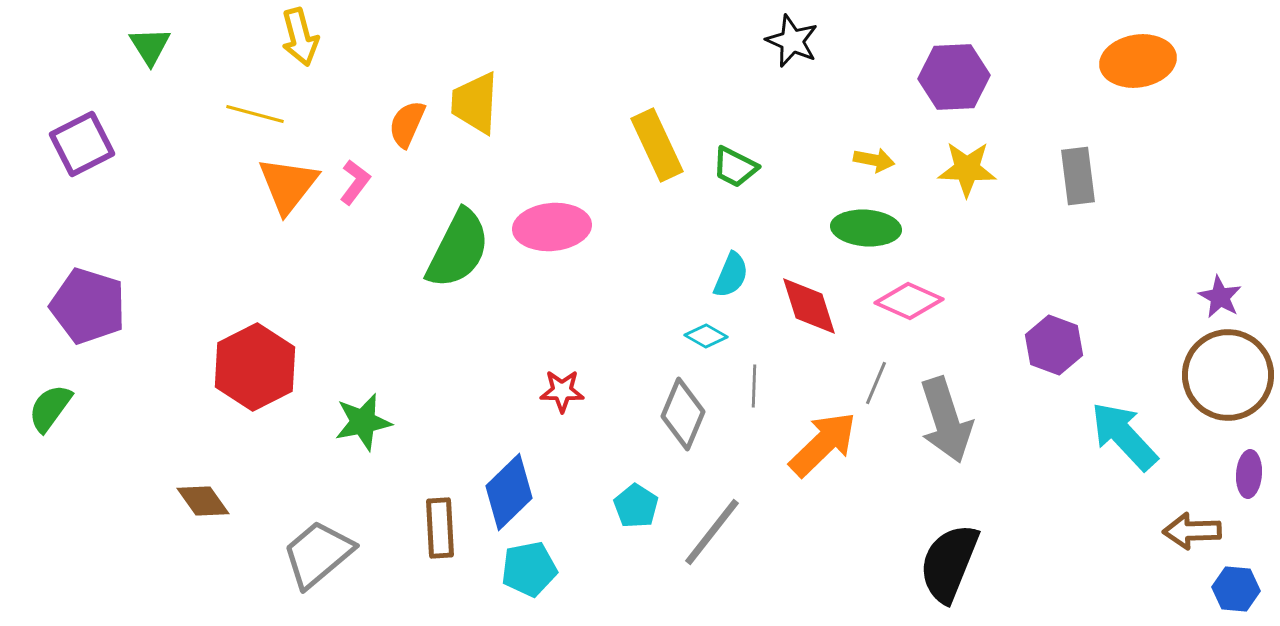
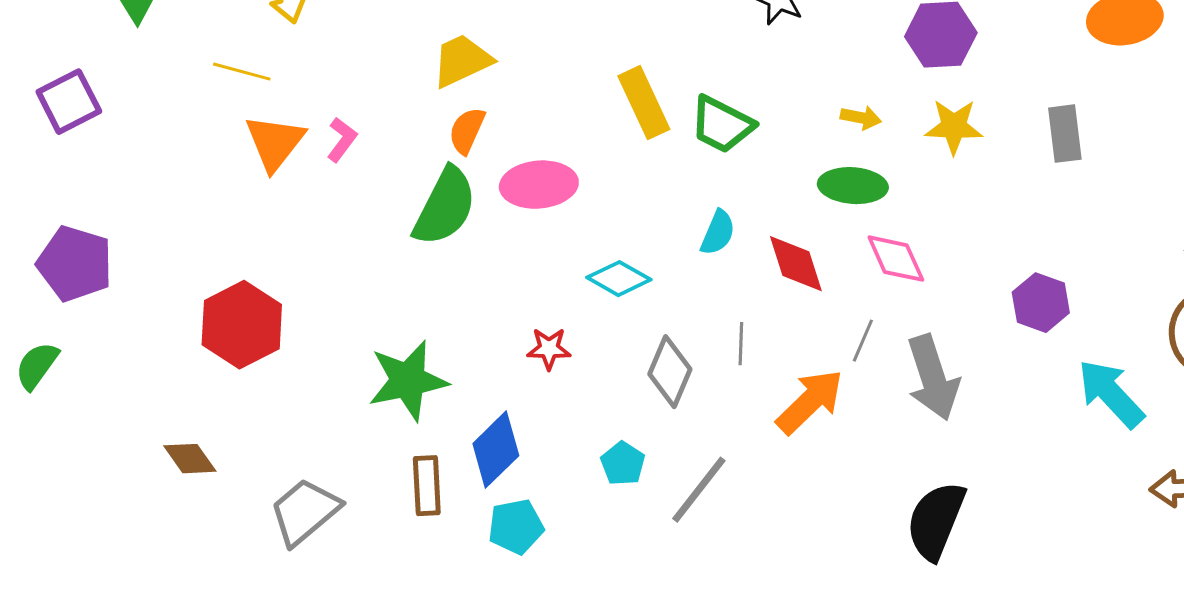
yellow trapezoid: (475, 103) -> (462, 61), turned 62
orange semicircle: (407, 124) -> (467, 131), moved
green trapezoid: (735, 167) -> (722, 125), size x1.4
pink diamond: (909, 301) -> (896, 259), turned 42
cyan diamond: (706, 336) -> (619, 279), moved, size x1.5
green star: (363, 422) -> (408, 381), moved, size x1.4

